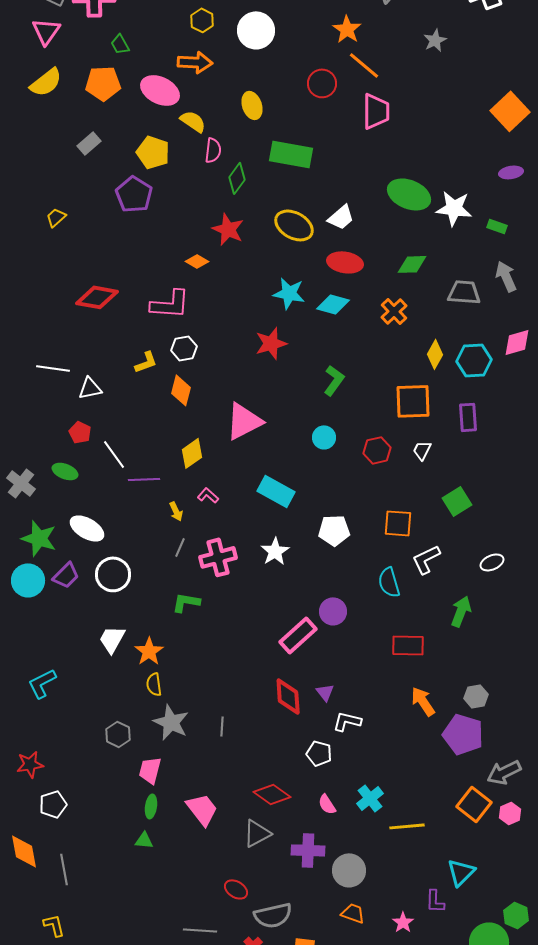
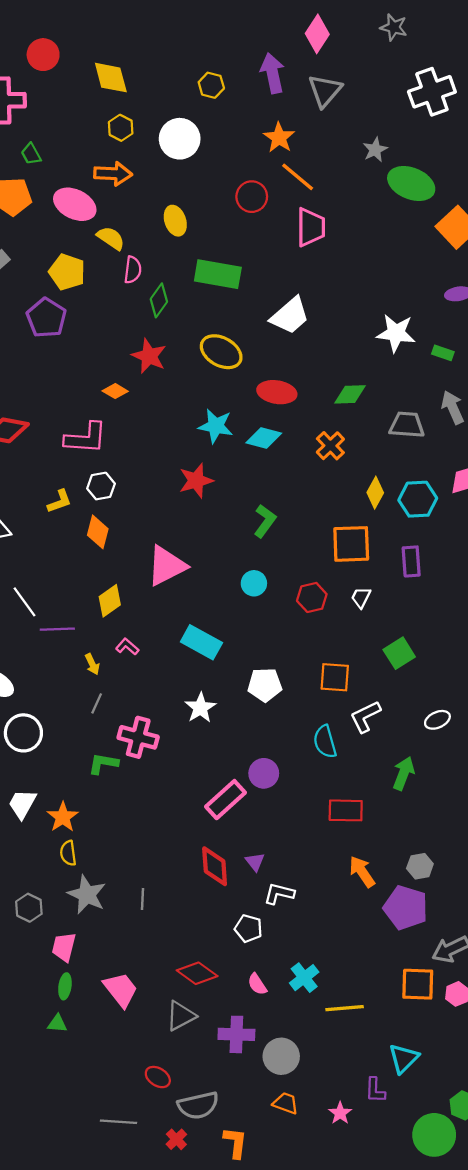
green ellipse: (409, 194) -> (411, 184), moved
white trapezoid: (341, 217) -> (290, 316), moved, size x1.4
pink cross: (218, 557) -> (138, 737), moved, turned 30
orange square: (474, 804) -> (418, 984), turned -36

